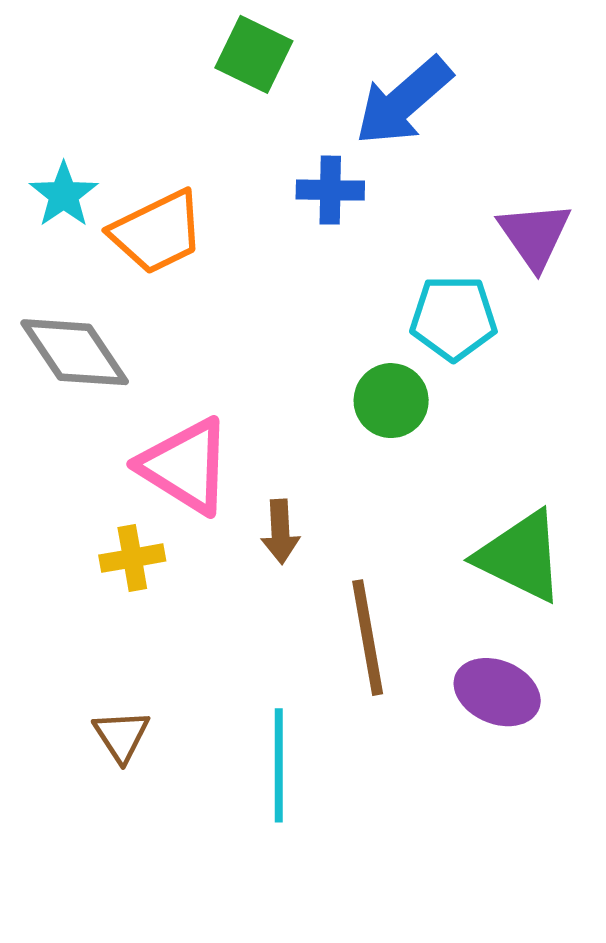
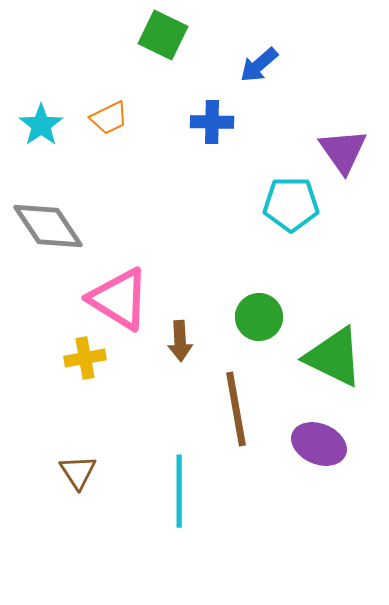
blue arrow: (404, 101) -> (259, 65), size x0.6
orange trapezoid: (157, 232) -> (109, 118), moved, size x0.6
green circle: (391, 401) -> (259, 317), moved

